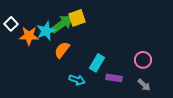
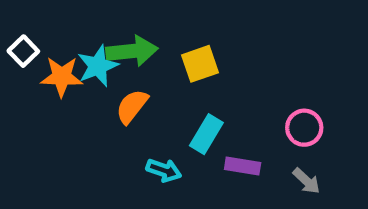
yellow square: (77, 18) -> (200, 64), moved
green arrow: (62, 24) -> (132, 51), turned 30

